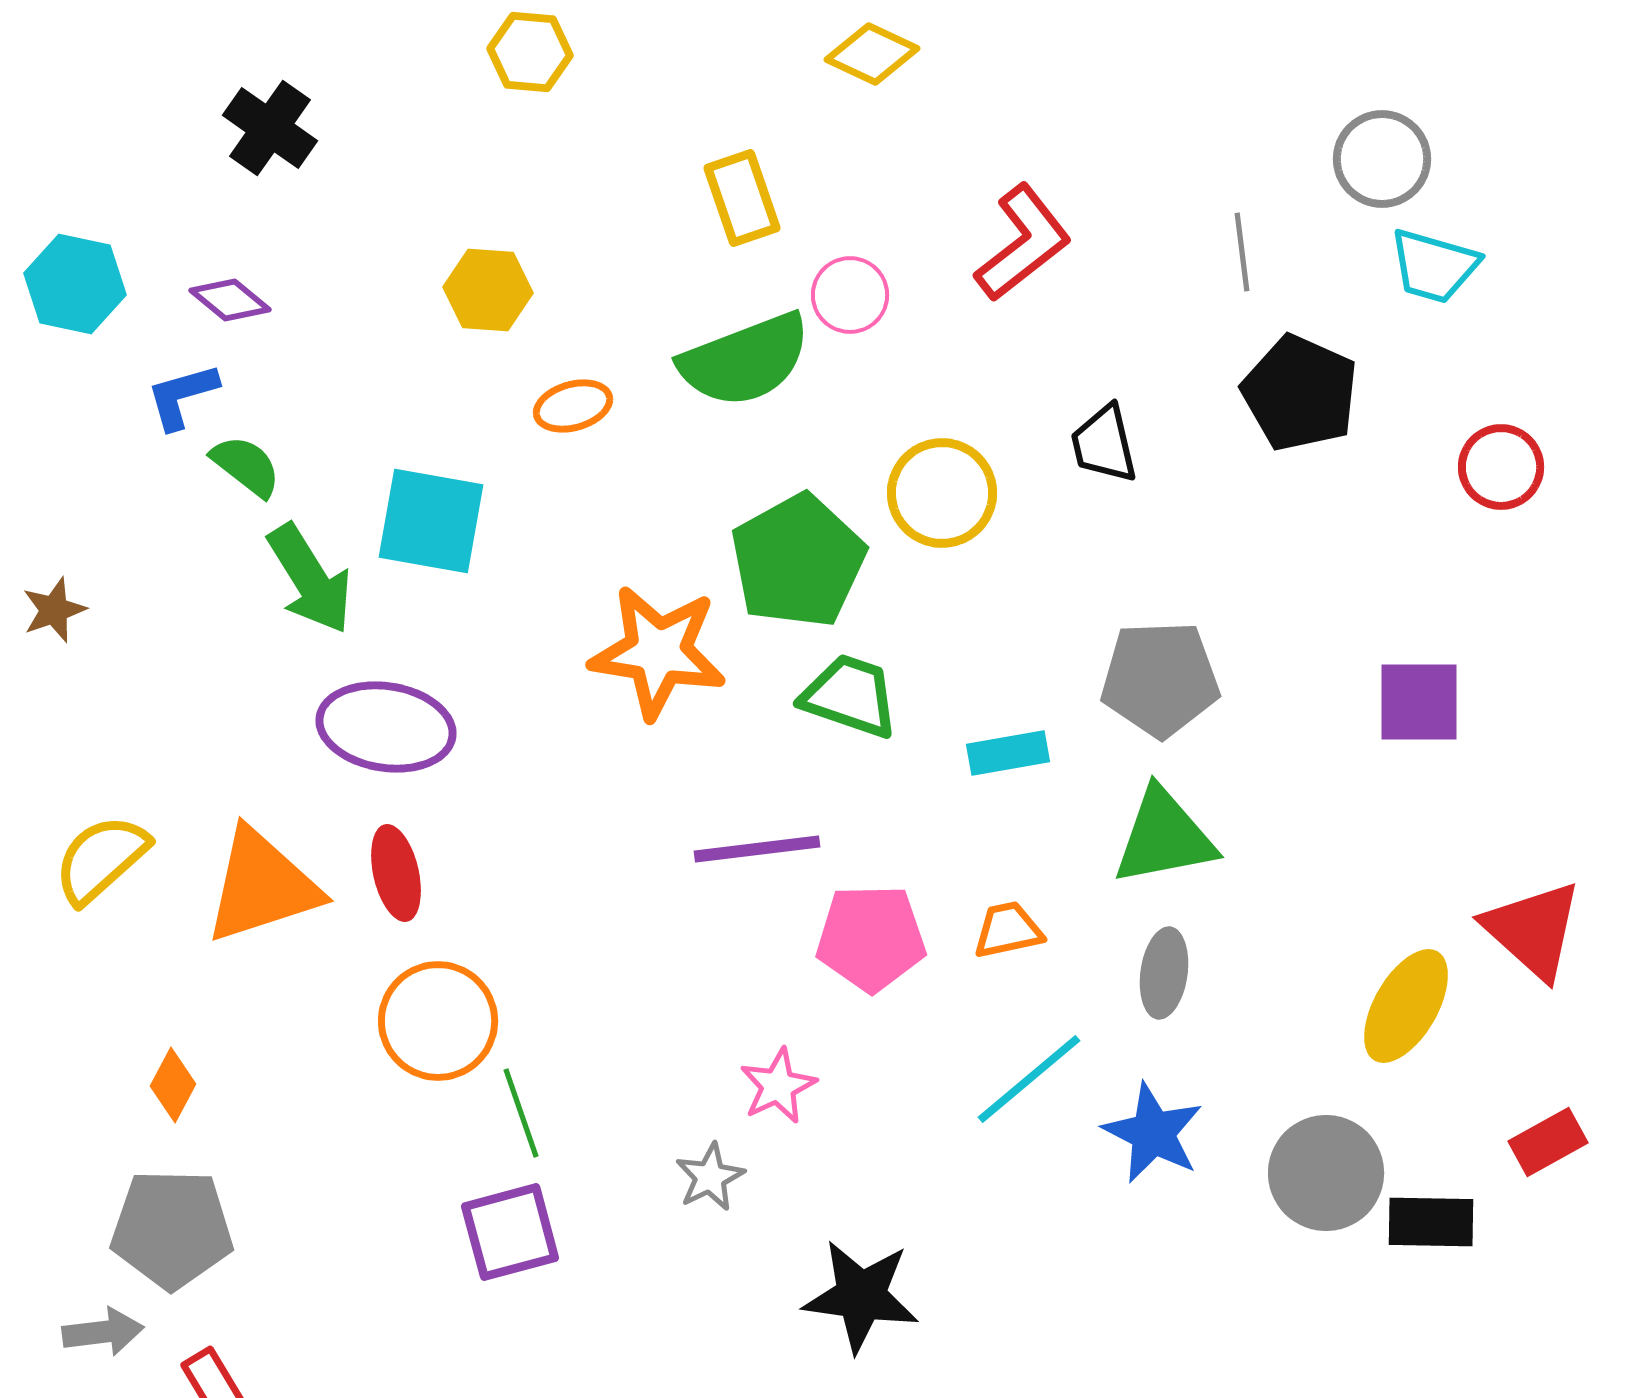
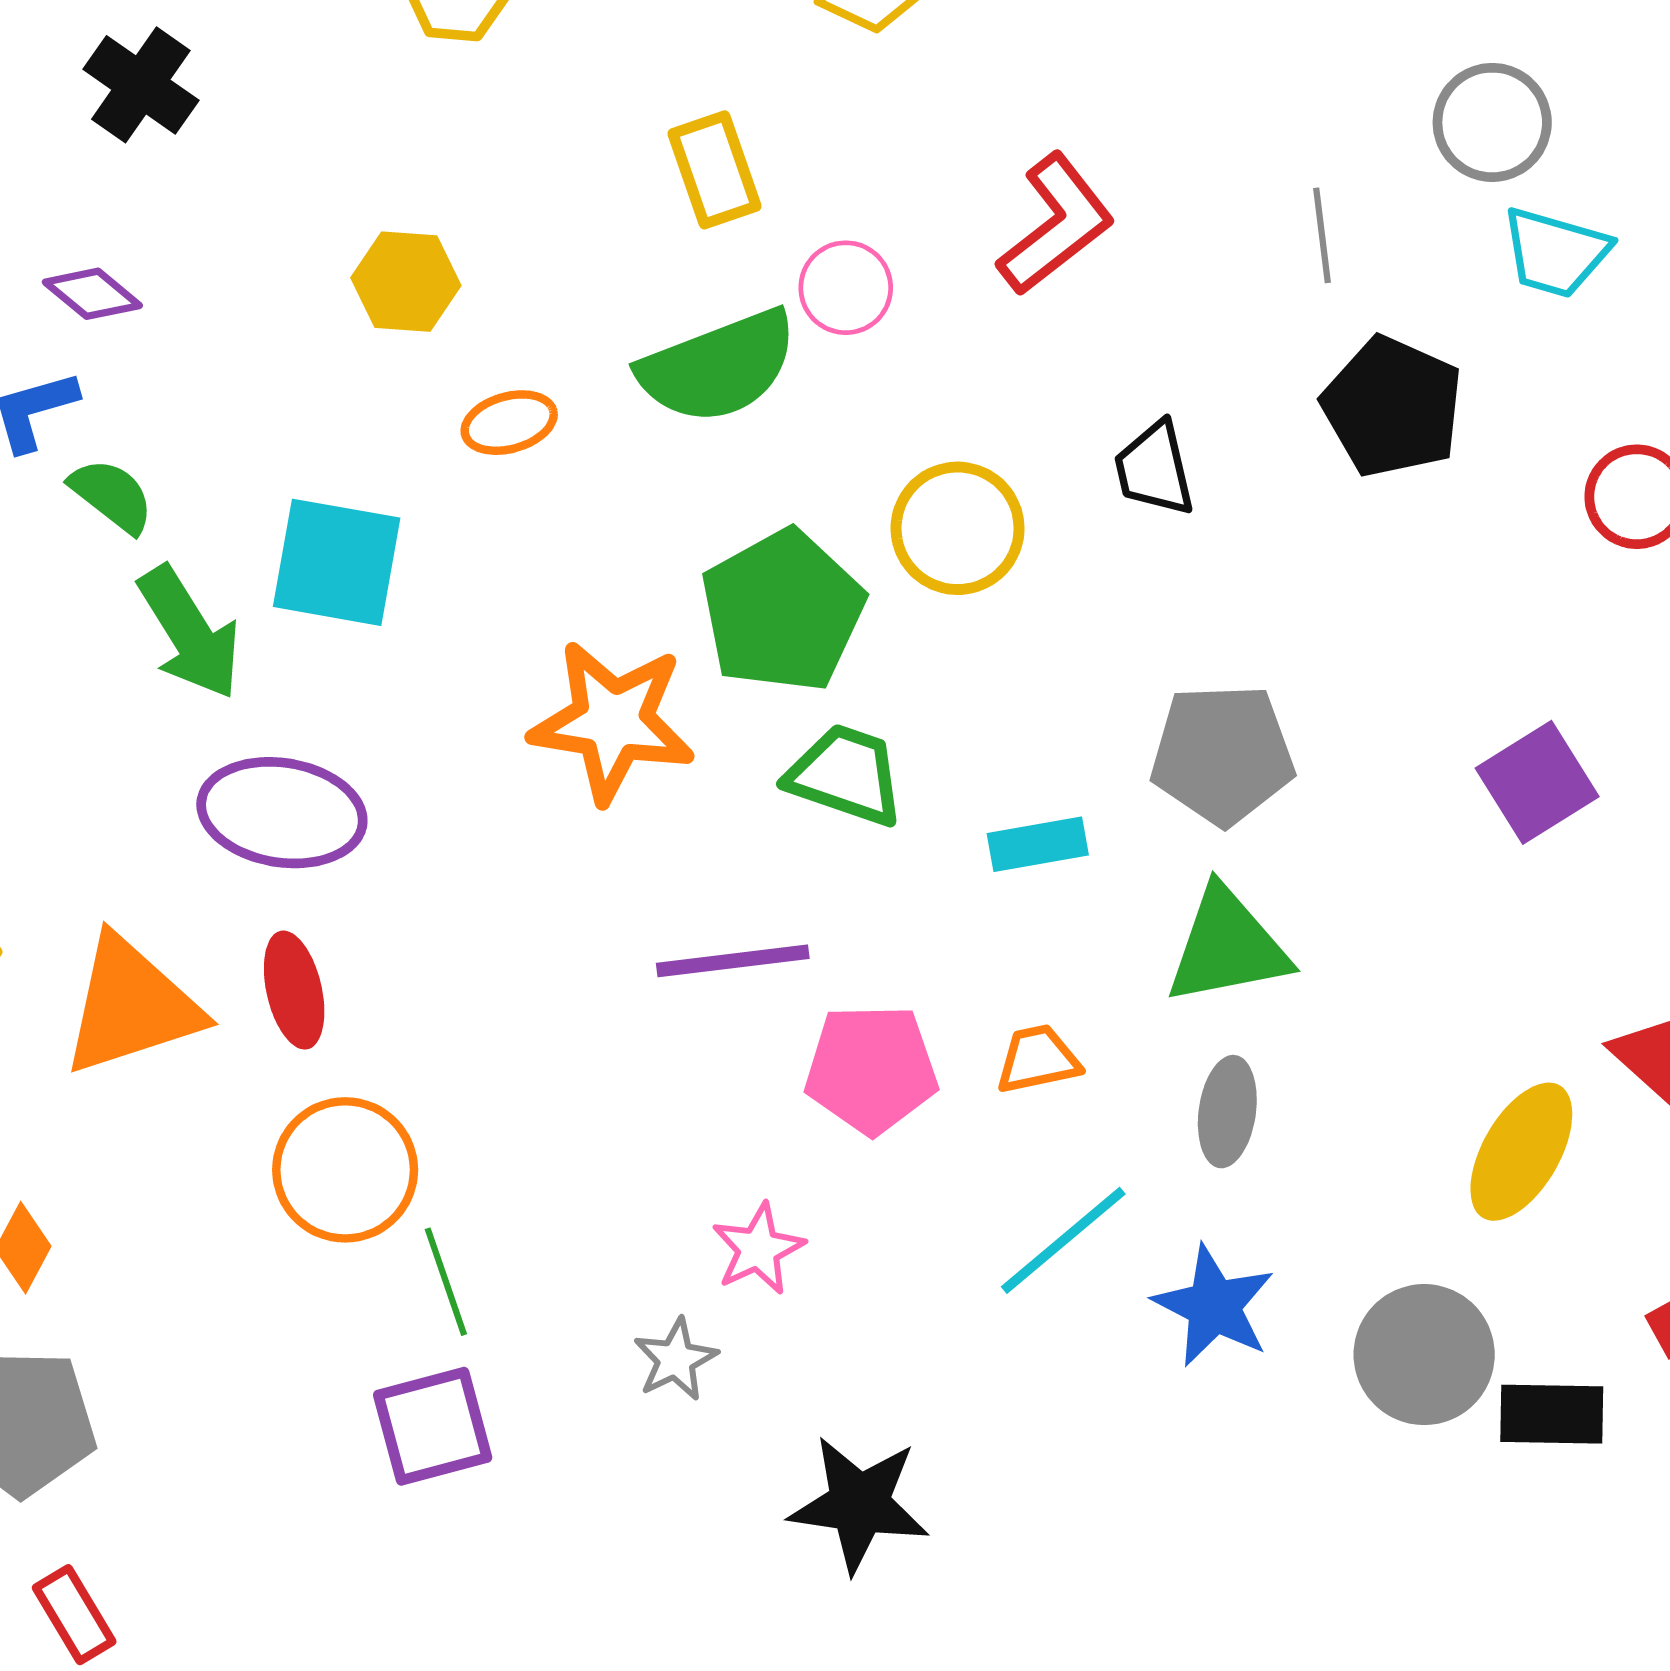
purple square: (1419, 702) -> (1537, 782), turned -32

